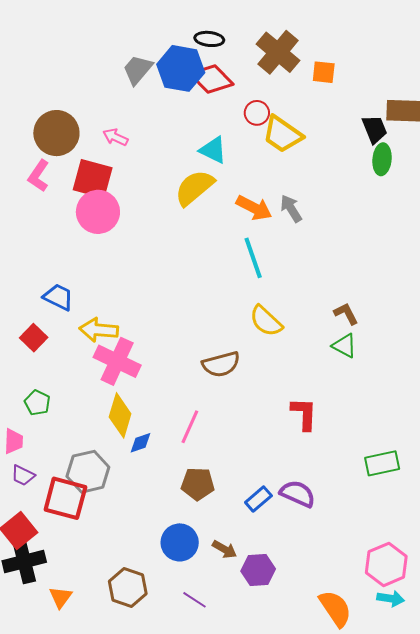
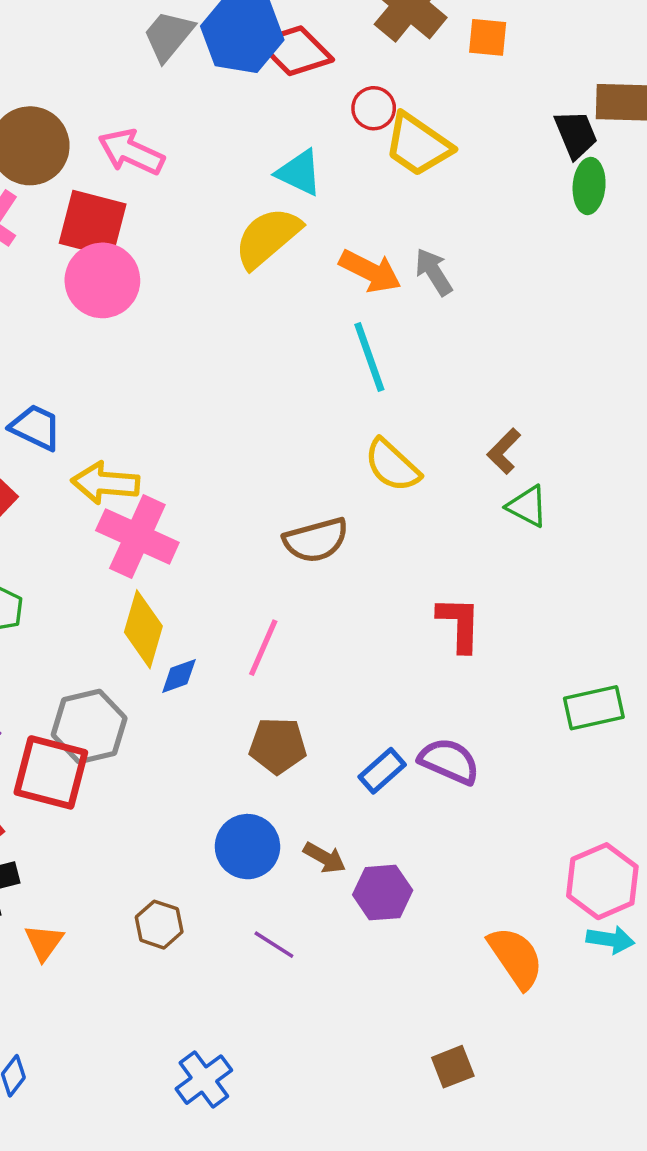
pink arrow: (115, 137) -> (131, 152), size x1.5
brown L-shape: (346, 314) -> (504, 451), moved, turned -108
brown hexagon: (128, 588) -> (159, 925), size x0.7

